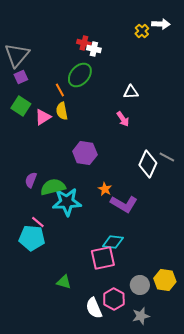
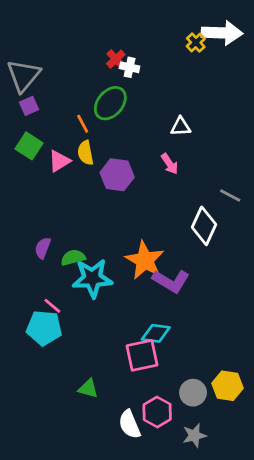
white arrow: (161, 24) -> (222, 33), size x1.6
red cross: (84, 43) -> (116, 59), turned 32
purple hexagon: (85, 153) -> (117, 175), moved
gray line: (167, 157) -> (230, 196), moved
green semicircle: (53, 187) -> (73, 258), size x0.7
orange star: (105, 189) -> (145, 260), size x2.0

